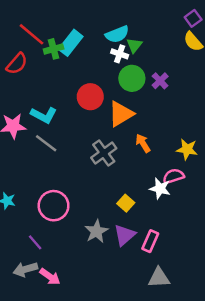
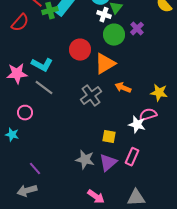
purple cross: (160, 81) -> (137, 29), moved
orange arrow: (143, 143) -> (123, 88), turned -35
yellow square: (126, 203) -> (109, 137), turned -32
pink circle: (54, 206) -> (25, 113), moved, size x0.6
gray star: (96, 231) -> (85, 160), turned -30
pink rectangle: (150, 241) -> (132, 157), moved
pink arrow: (50, 277) -> (96, 197), moved

